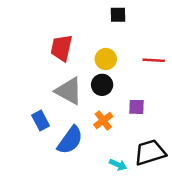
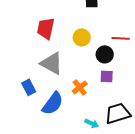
black circle: (102, 85) -> (105, 54), moved

